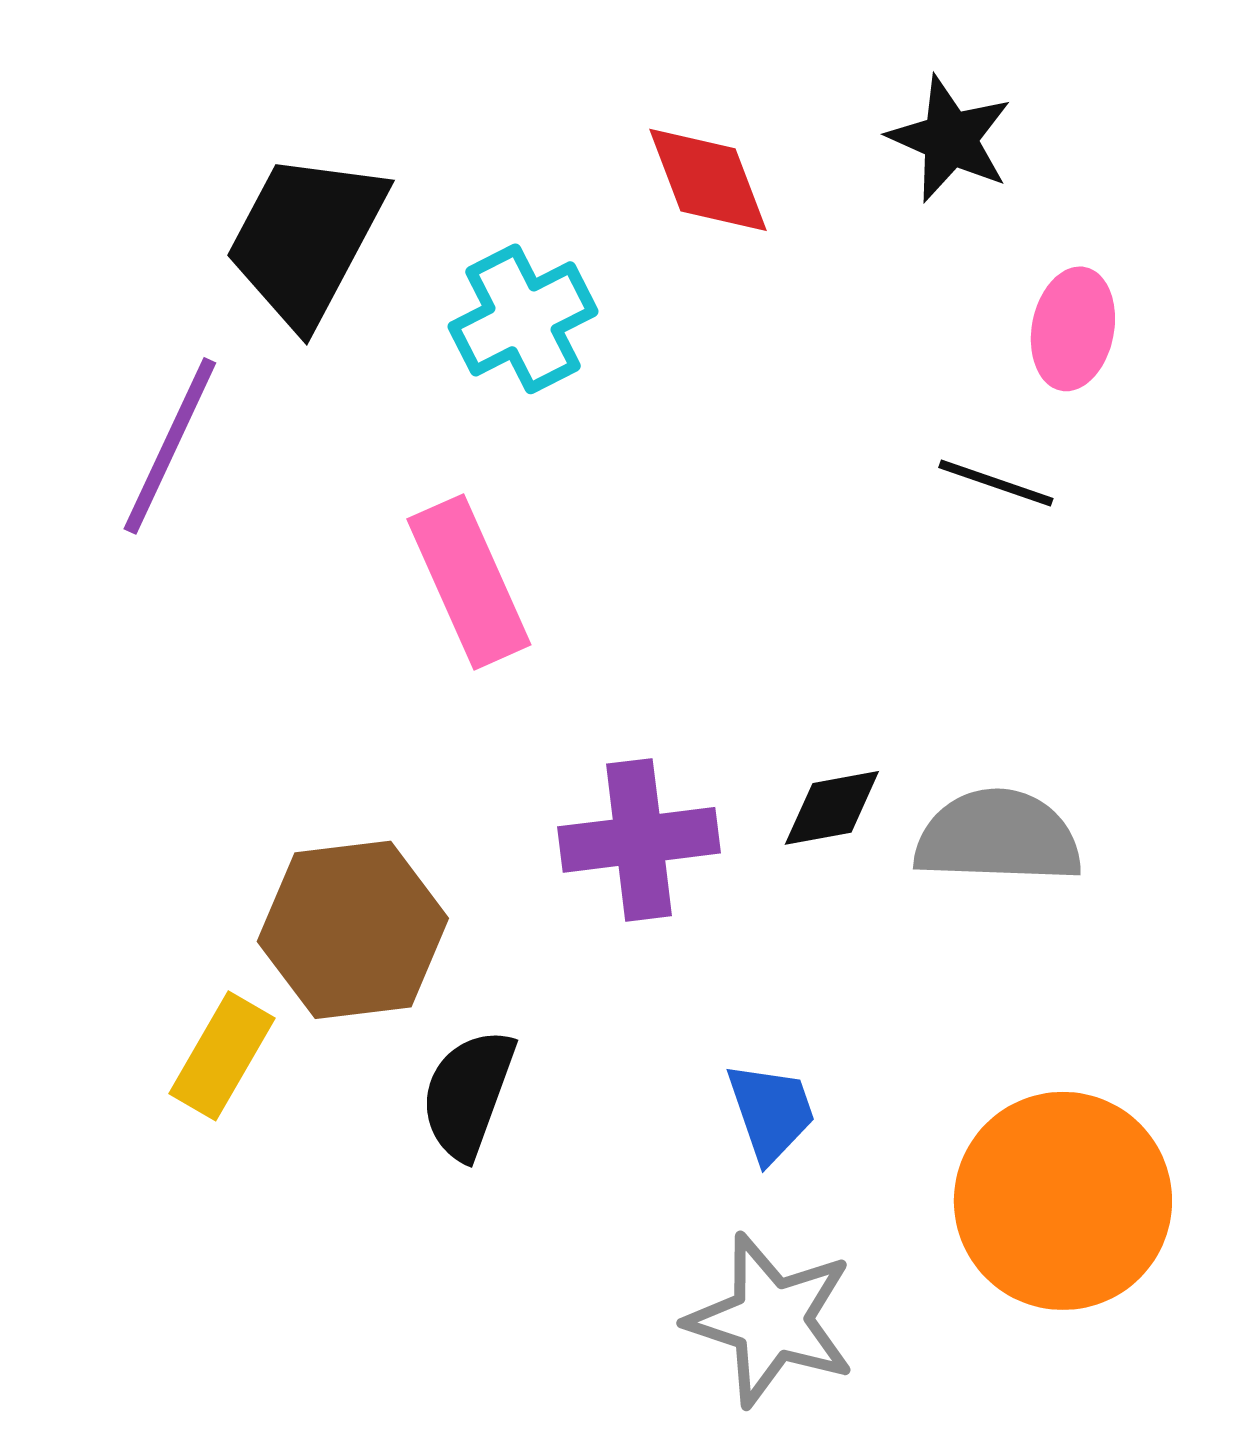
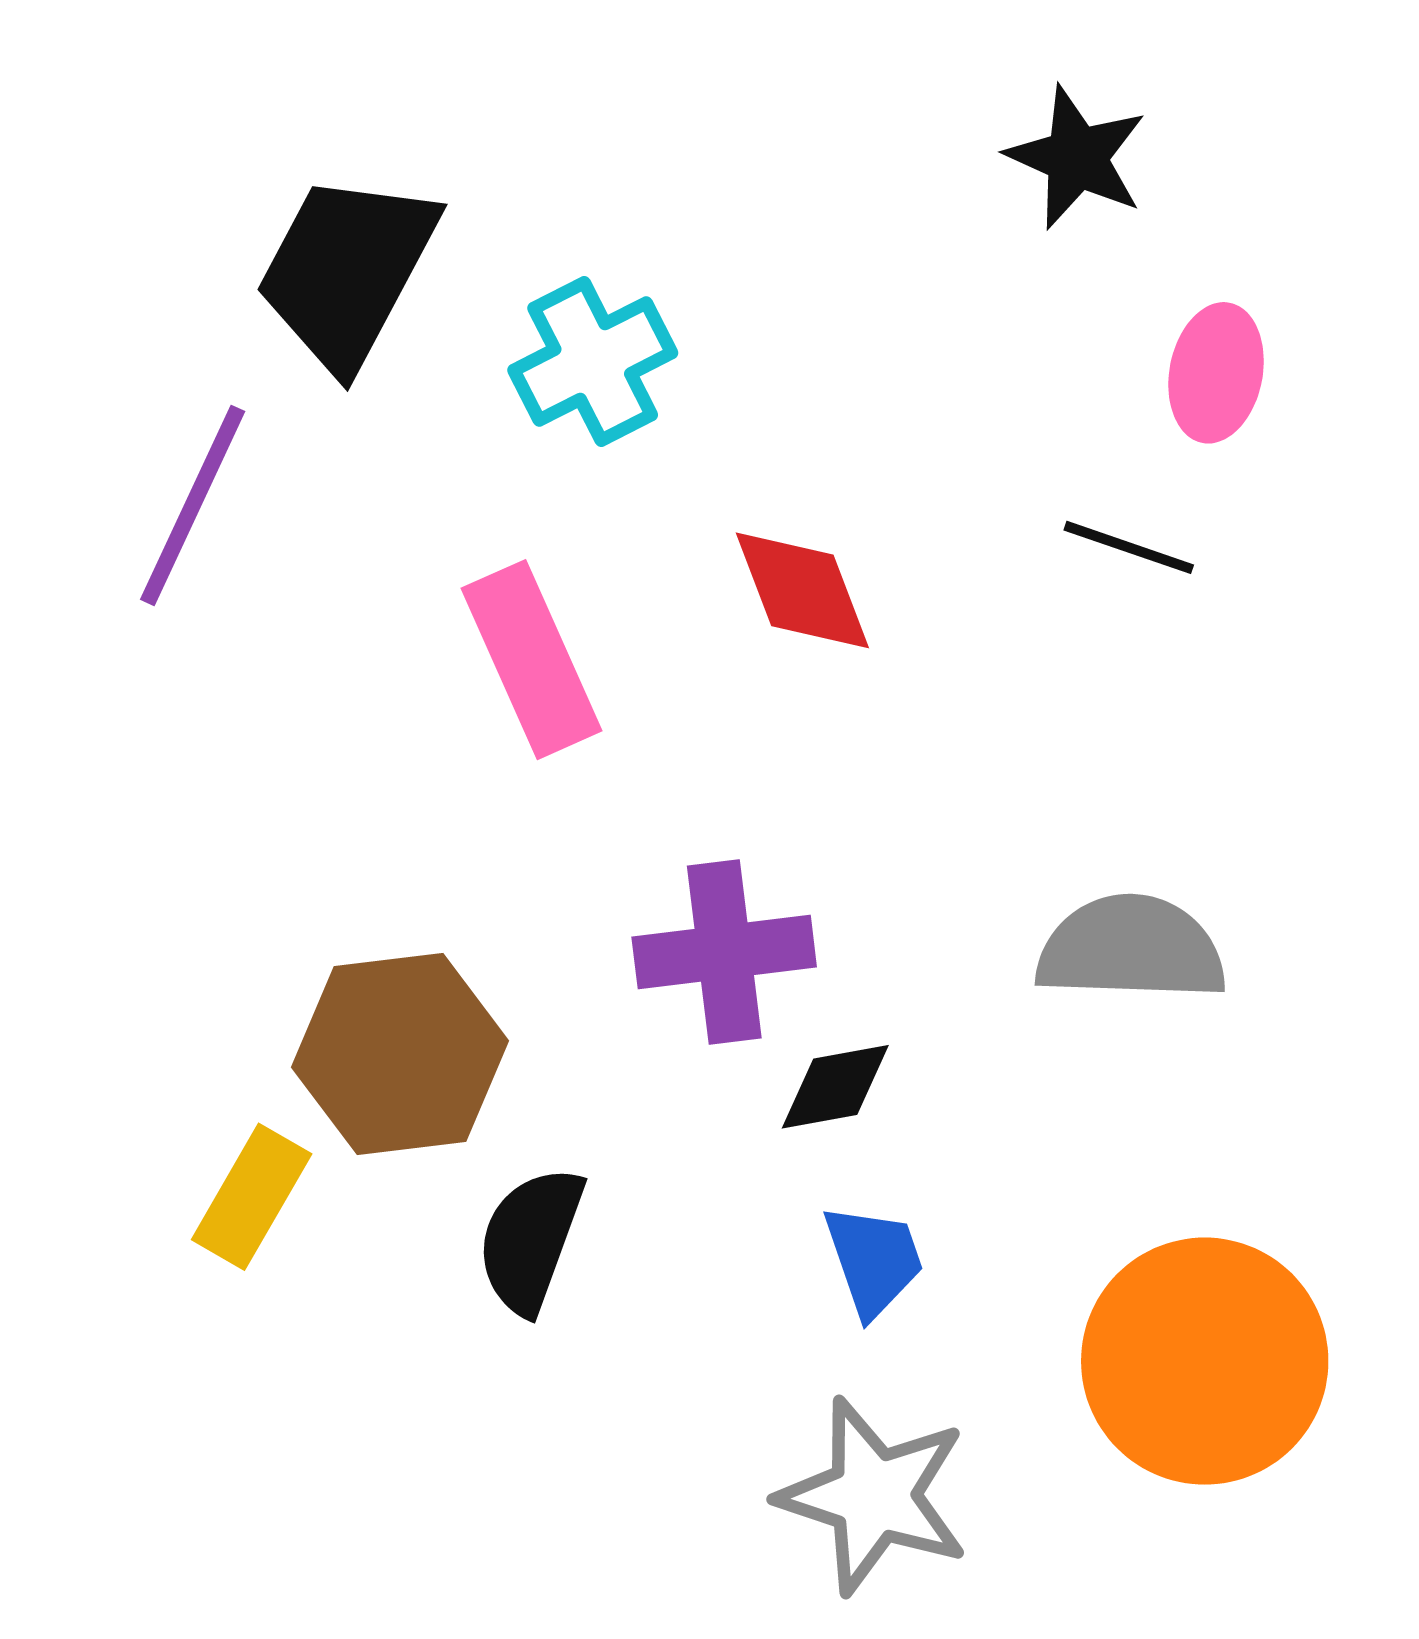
red diamond: (708, 180) -> (802, 590), moved
black diamond: (832, 808) -> (835, 1087), moved

